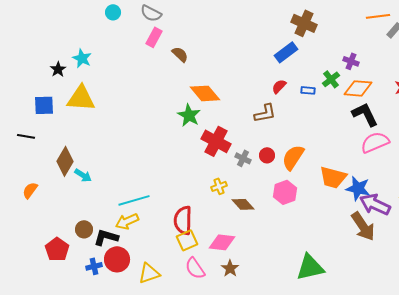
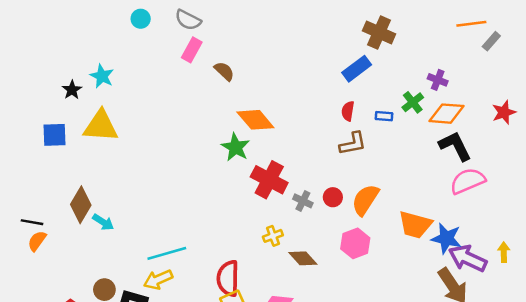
red semicircle: (279, 86) -> (348, 111), turned -35
brown L-shape: (265, 113) -> (353, 144), moved
black line: (26, 136) -> (32, 222), moved

